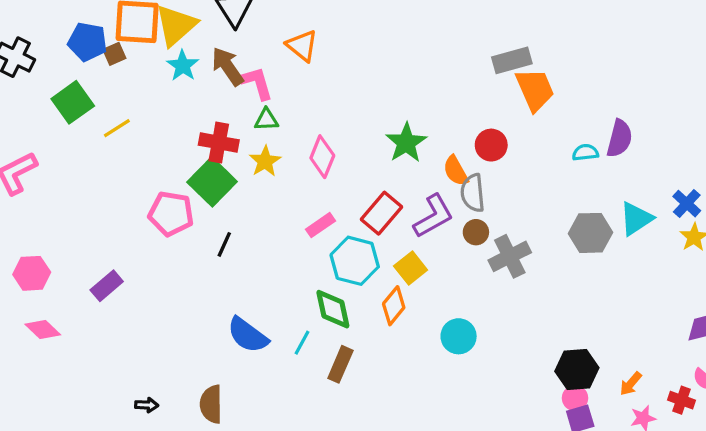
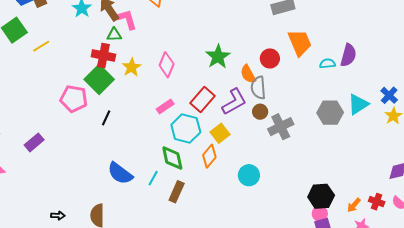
orange trapezoid: (535, 90) -> (300, 43), moved
green triangle: (266, 120) -> (114, 35), moved
red cross: (682, 400) -> (377, 202), moved

